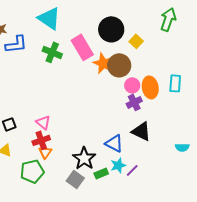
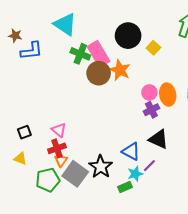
green cross: (52, 52) -> (80, 54), moved
brown circle: (119, 65) -> (99, 73), moved
purple line: (132, 170) -> (149, 166), moved
green rectangle: (101, 173) -> (125, 187), moved
gray square: (75, 179) -> (75, 174), moved, size x1.4

